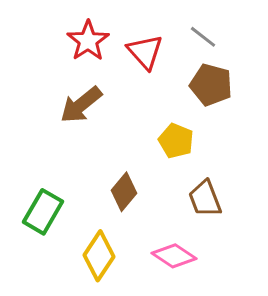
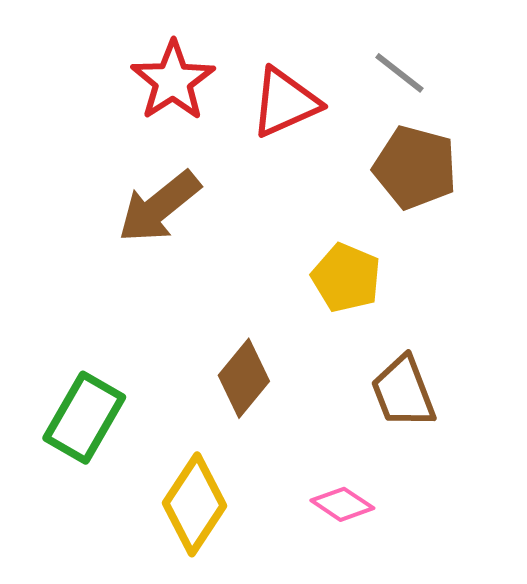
red triangle: (145, 52) -> (285, 102), turned 48
pink diamond: (174, 256) -> (342, 504), size x0.7

